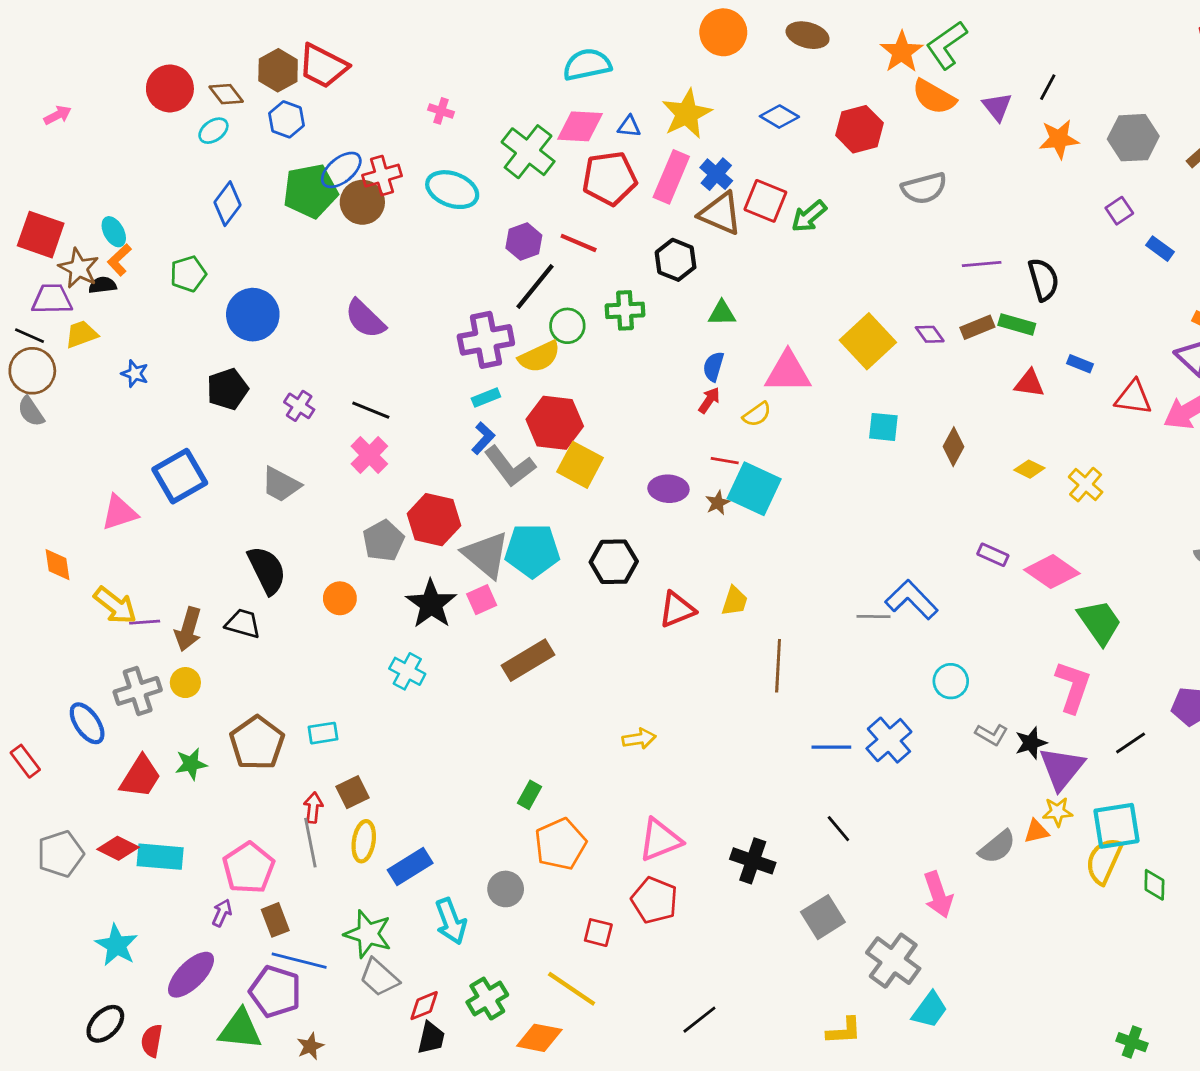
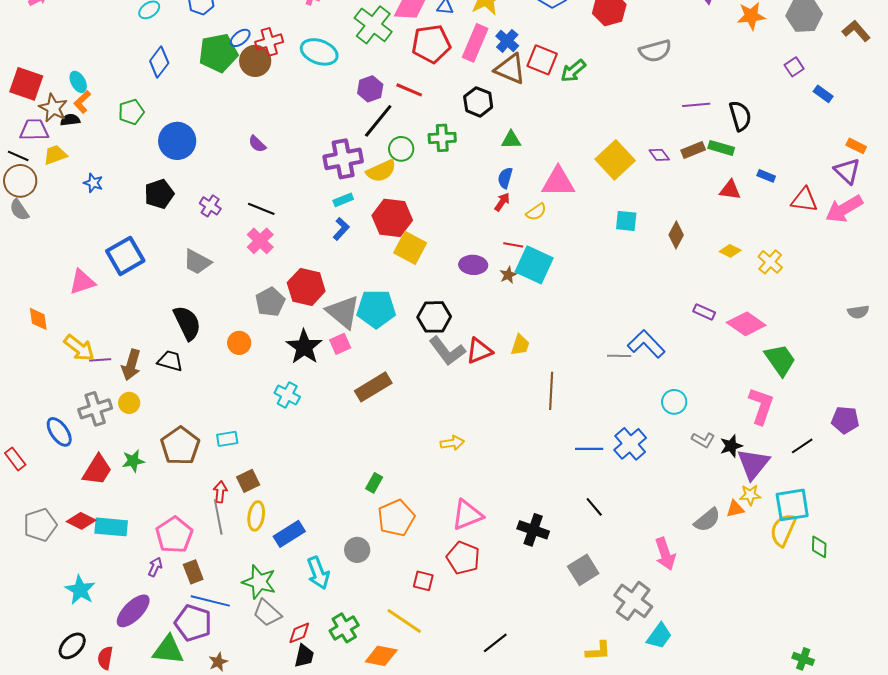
blue ellipse: (341, 170) -> (240, 38), size x0.7
purple semicircle: (365, 319) -> (257, 144), size x0.6
gray L-shape: (510, 466) -> (447, 351), moved

